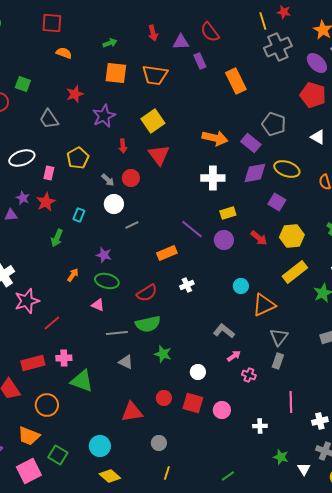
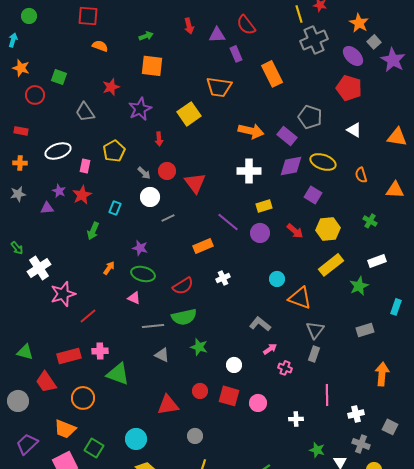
orange trapezoid: (155, 75) -> (219, 87), moved
red triangle: (159, 155) -> (195, 183), moved
orange triangle: (264, 305) -> (300, 298), turned 45

